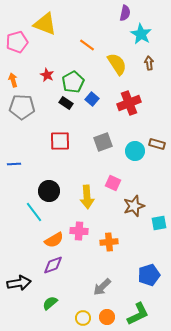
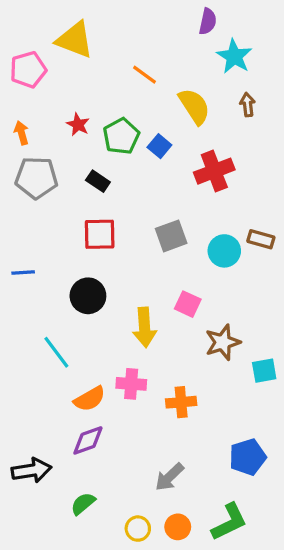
blue square: (92, 99) -> (159, 146), moved
black rectangle: (66, 103) -> (98, 181), moved
black circle: (49, 191) -> (88, 296), moved

